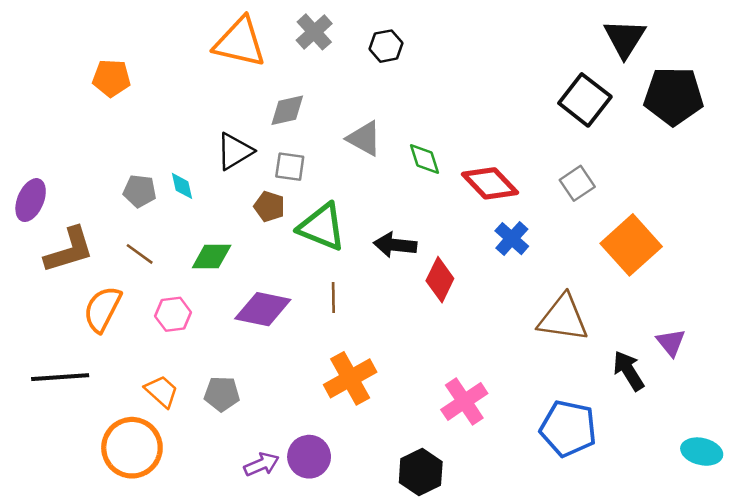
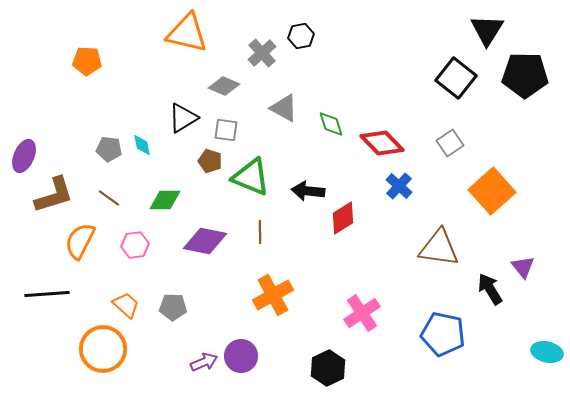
gray cross: (314, 32) -> (262, 53), moved
gray diamond: (287, 110) -> (224, 86), turned 36
red diamond: (440, 280) -> (343, 218), turned 32

